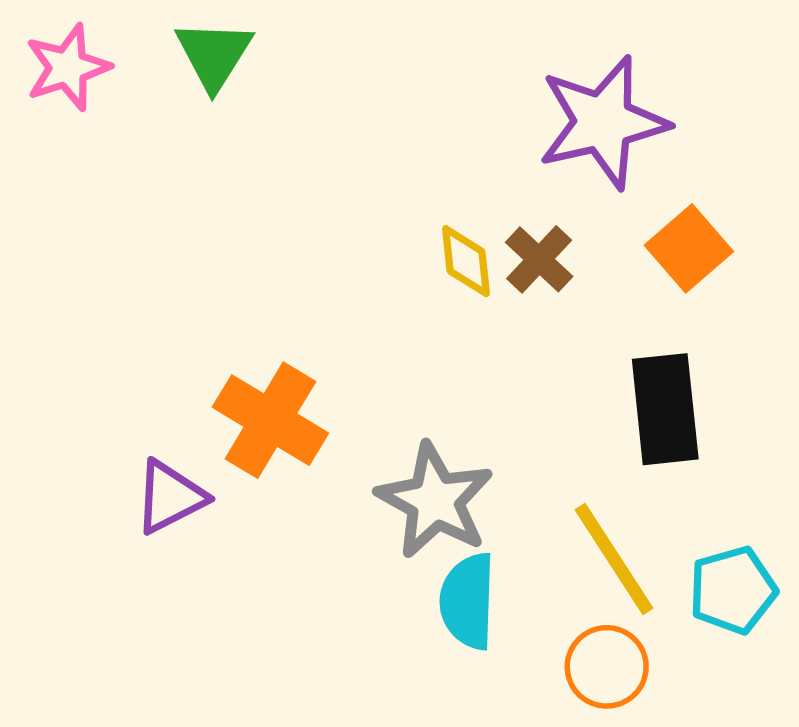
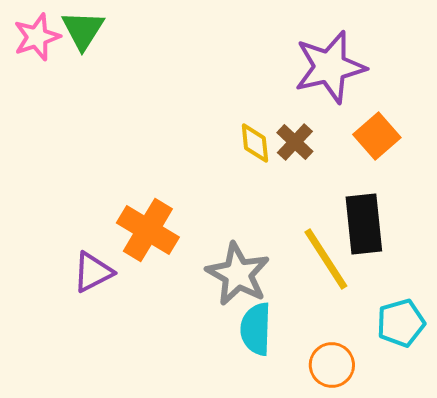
green triangle: (214, 55) -> (83, 30), moved
yellow line: (614, 559) -> (326, 259), moved

